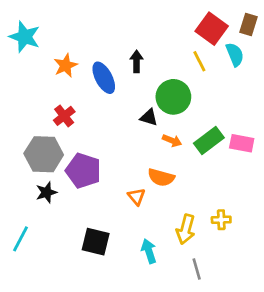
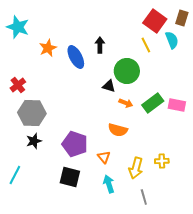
red cross: (64, 116) -> (18, 85), moved
purple pentagon: (83, 171) -> (75, 144), moved
orange triangle: (137, 197) -> (104, 157), moved

